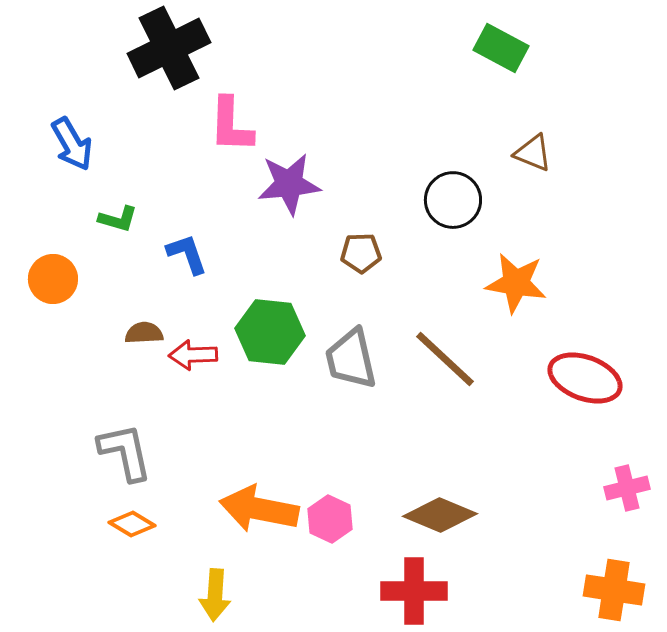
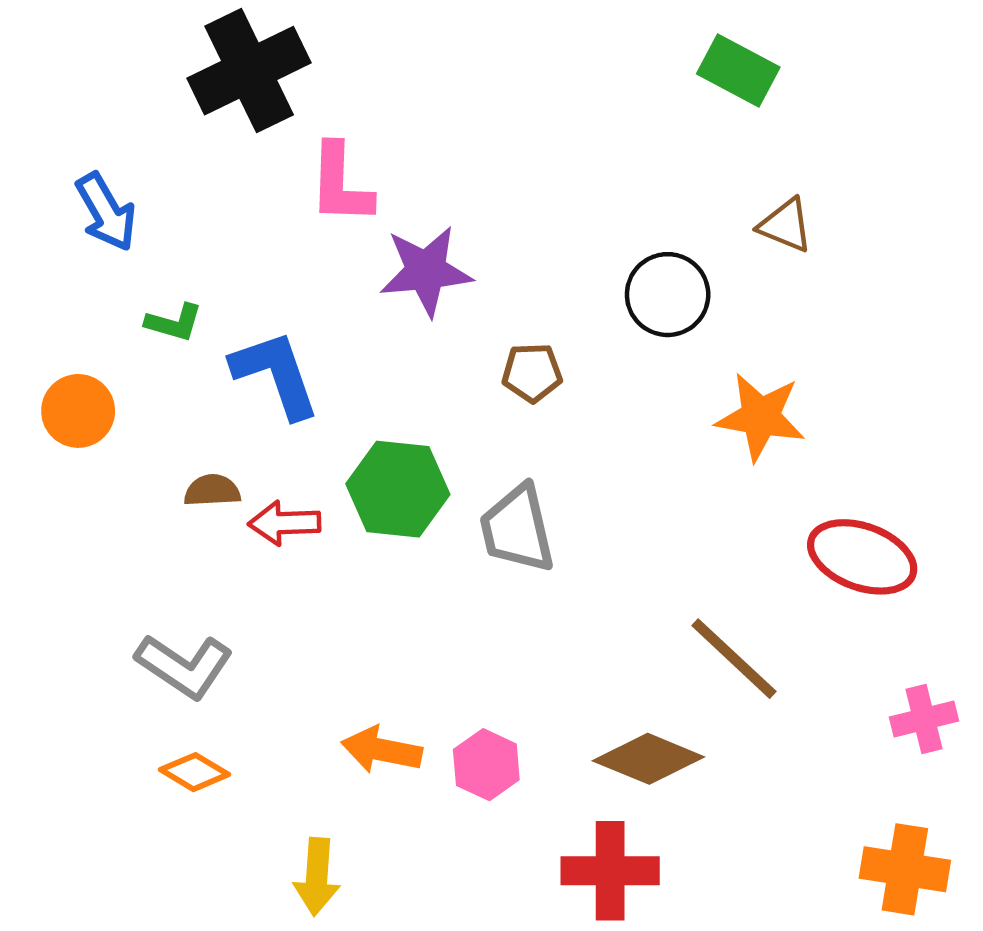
blue L-shape: (187, 254) -> (276, 374), size x1.5
brown line: (445, 359) -> (734, 659), moved
gray L-shape: (125, 452) -> (184, 666), turned 136
orange arrow: (259, 509) -> (382, 750), size x0.7

